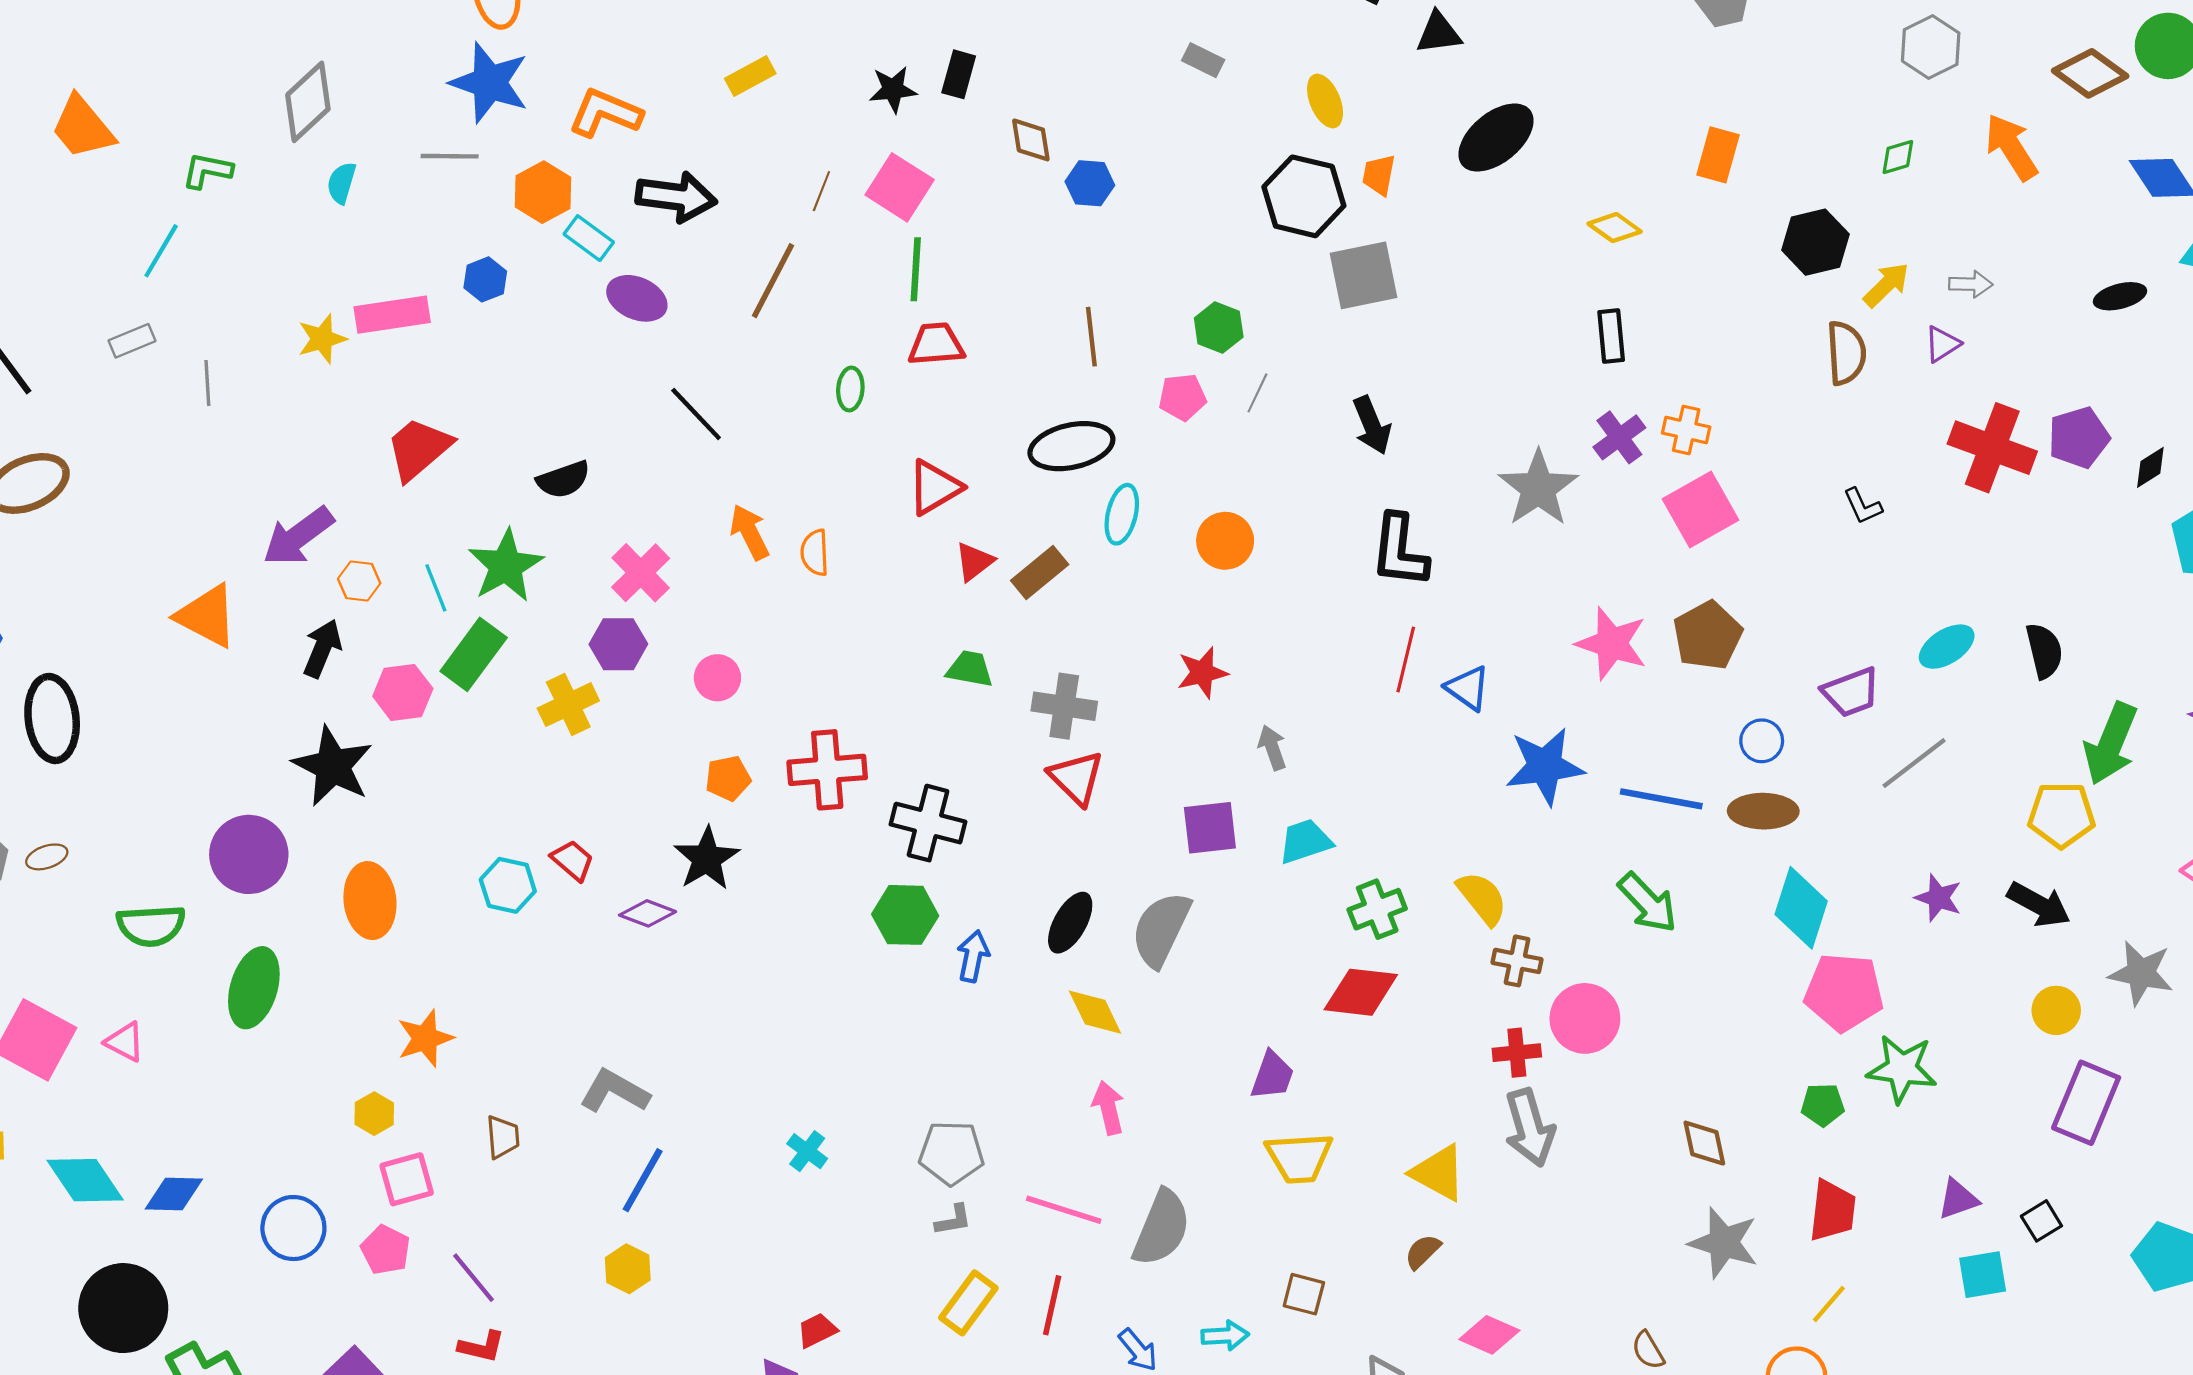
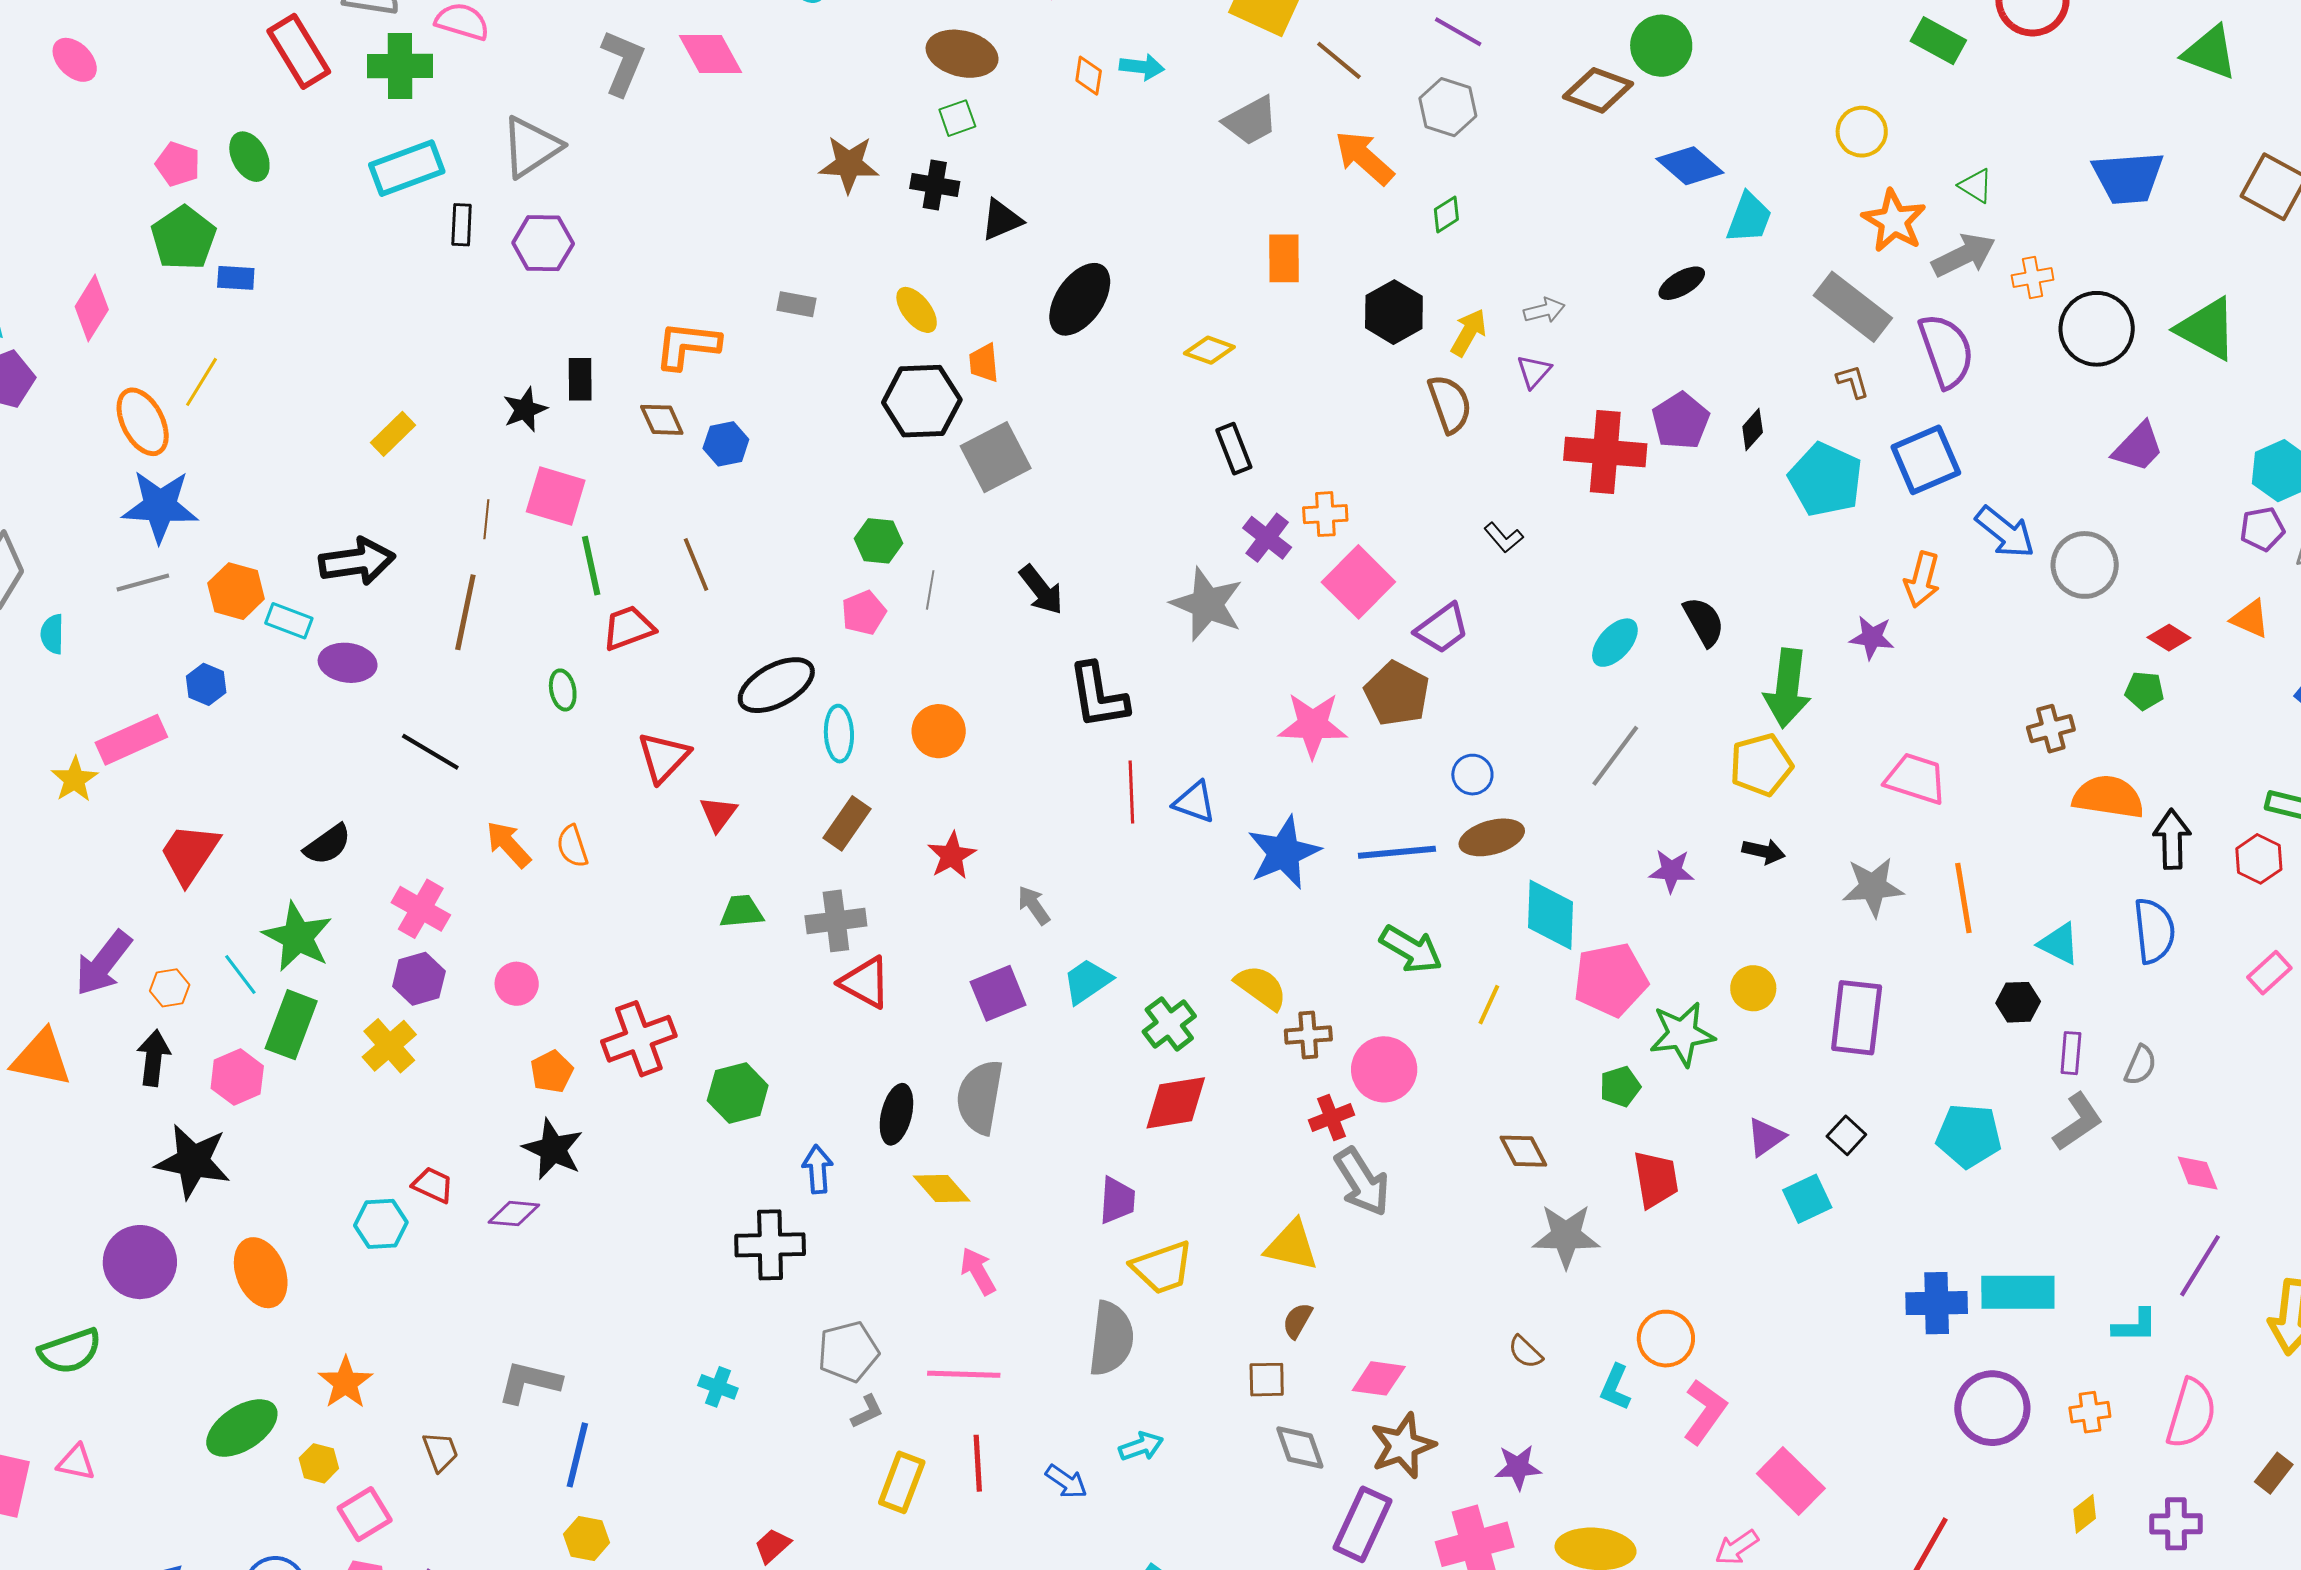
orange L-shape: (605, 113) -> (687, 345), moved
orange arrow: (2011, 147) -> (1364, 158), moved
brown line: (1091, 337) -> (696, 564), moved
brown rectangle: (1040, 572) -> (847, 823), moved
purple trapezoid: (1851, 692) -> (1442, 628), moved
black cross: (928, 823) -> (770, 1245), moved
black arrow: (2039, 905) -> (1764, 851), size x0.7
green hexagon: (905, 915) -> (738, 1093), moved
green ellipse: (254, 988) -> (242, 1428), moved, turned 56
yellow circle: (2056, 1010) -> (1753, 988), moved
gray semicircle: (1162, 1228) -> (1111, 1339), moved
brown square: (1304, 1294) -> (1267, 1380), moved
yellow line: (1829, 1304) -> (1489, 1005), moved

